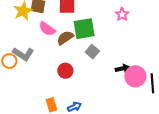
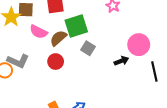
red circle: (65, 71) -> (56, 62), moved
pink circle: (135, 76) -> (139, 45), moved

